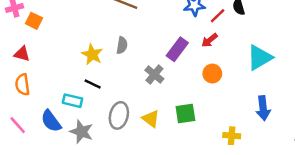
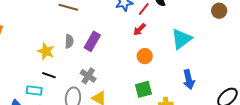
purple rectangle: (177, 49) -> (92, 41), moved
gray cross: (154, 75) -> (88, 76), moved
green square: (185, 113) -> (143, 89), moved

